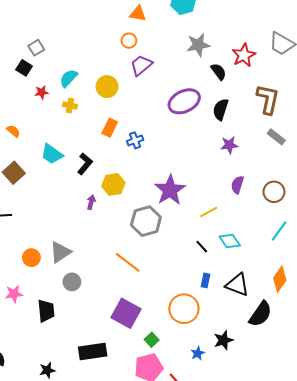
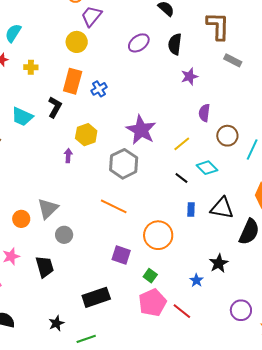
cyan semicircle: (69, 78) -> (13, 33), moved
yellow circle: (107, 87) -> (77, 42), moved
purple ellipse: (184, 101) -> (139, 43), size x0.7
orange rectangle: (110, 128) -> (73, 81), size x1.4
black L-shape: (85, 164) -> (55, 107), moved
brown circle: (274, 192) -> (227, 136), moved
orange circle: (184, 309) -> (158, 235), moved
purple square: (126, 313) -> (121, 255), size x0.7

